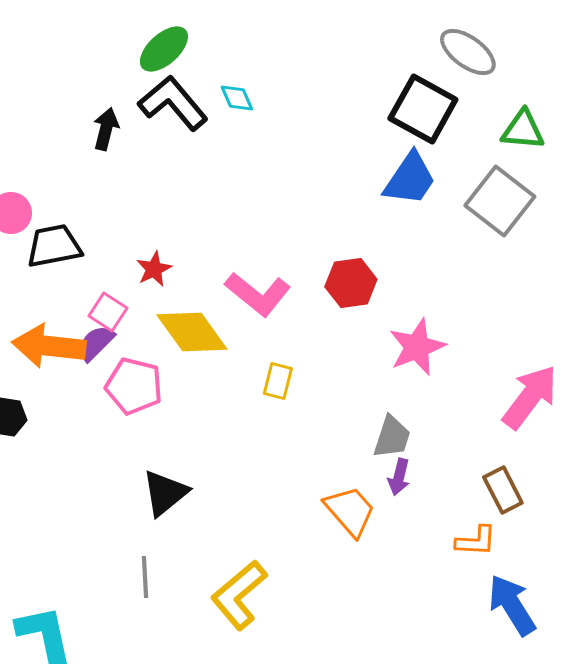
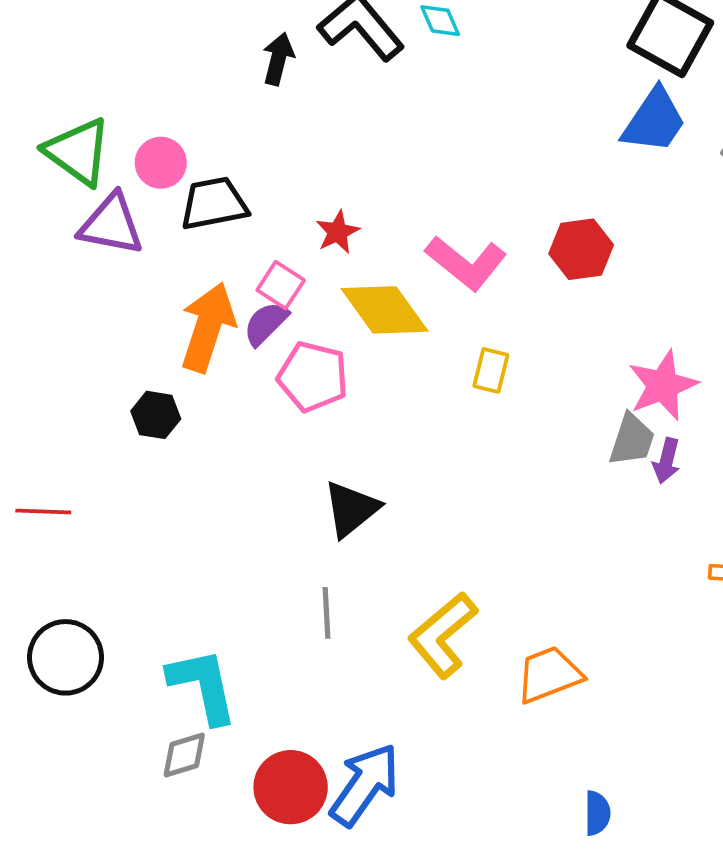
orange arrow: (49, 346) -> (208, 327), turned 102
pink star: (417, 347) -> (663, 385), moved
purple arrow: (399, 477) -> (666, 461), moved
orange trapezoid: (350, 511) -> (549, 675), moved, turned -70

